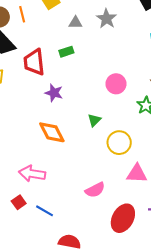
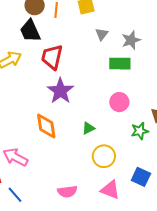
gray triangle: (75, 23) -> (102, 34), turned 48
green rectangle: (66, 52) -> (120, 64), moved, size x1.5
purple star: (54, 93) -> (60, 91), size x1.5

